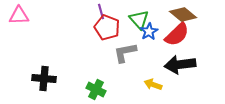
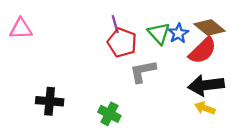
blue star: (149, 32) -> (178, 33), moved
yellow arrow: (153, 85) -> (205, 108), moved

